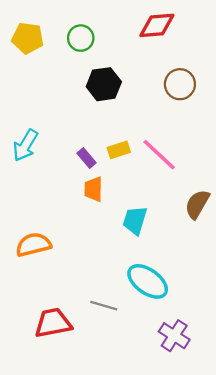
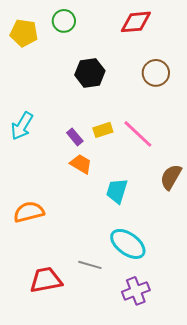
green circle: (81, 38) -> (64, 21), moved
orange trapezoid: (93, 189) -> (81, 164), turned 120
purple cross: (174, 336) -> (136, 291), moved, turned 36

